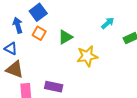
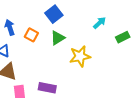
blue square: (38, 12) -> (54, 14), moved

